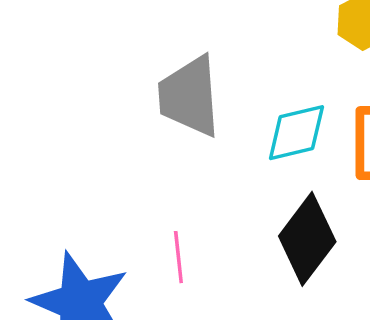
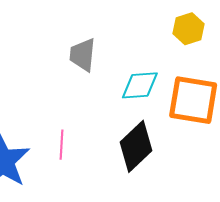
gray trapezoid: (189, 96) -> (83, 55), size x0.7

